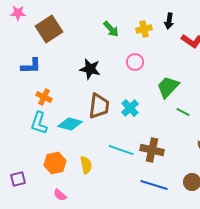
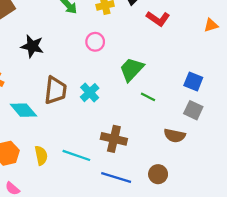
black star: (90, 69) -> (32, 46), moved
cyan diamond: (70, 124) -> (23, 110), turned 35
cyan line: (121, 150) -> (76, 155), moved

